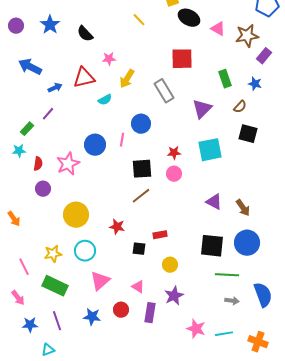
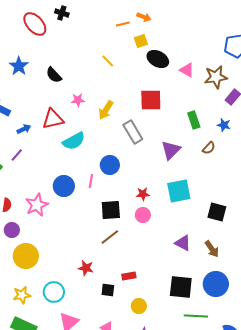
yellow arrow: (127, 79) -> (106, 110), moved
cyan semicircle: (105, 100) -> (74, 141), size x1.6
black square: (248, 134) -> (217, 212), moved
yellow circle: (76, 215) -> (26, 256), moved

